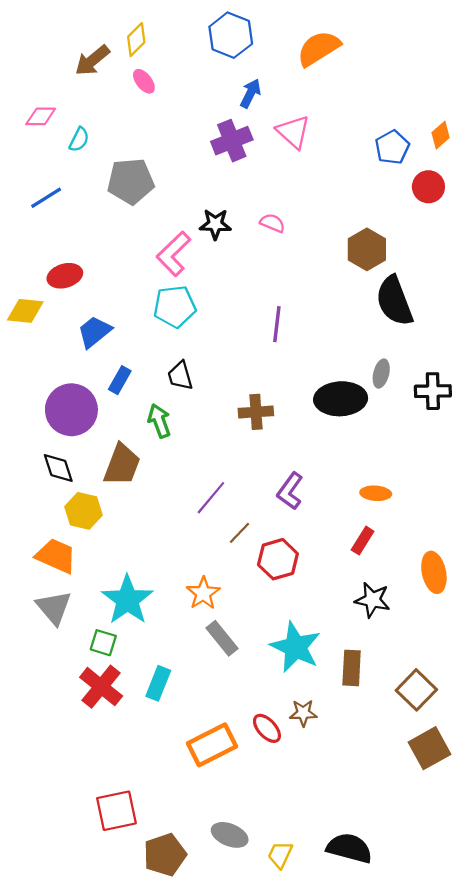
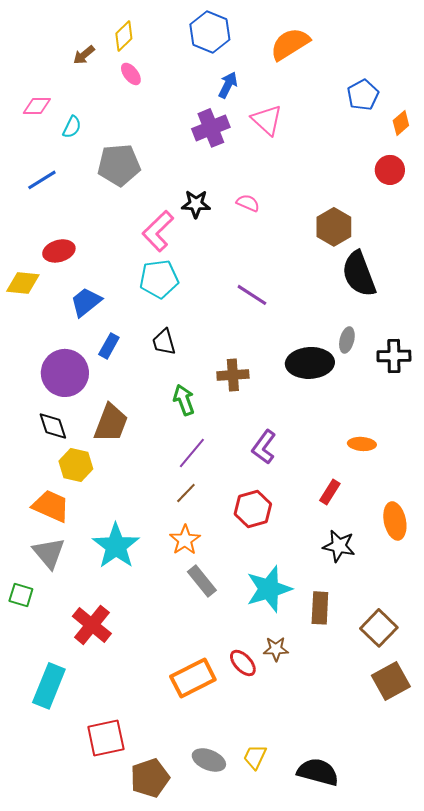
brown arrow: (92, 60) -> (84, 55), size x0.7
blue pentagon: (392, 147) -> (363, 95), moved
purple line: (277, 324) -> (252, 295), turned -64
green arrow: (159, 421) -> (184, 400), moved
orange ellipse: (376, 493) -> (362, 444), moved
brown line: (239, 533) -> (186, 493), moved
green square: (103, 643) -> (21, 595), moved
cyan star: (296, 647) -> (269, 589), turned 30
cyan rectangle: (158, 683) -> (49, 686), moved, size x1.4
yellow trapezoid: (280, 855) -> (255, 757), moved

